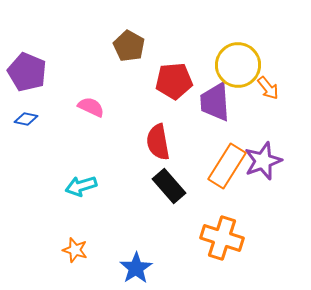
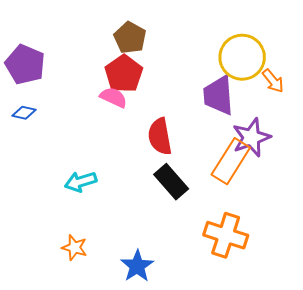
red pentagon: (174, 81) -> (124, 74), moved, turned -30
pink semicircle: (91, 107) -> (114, 97), moved
purple star: (263, 161) -> (251, 137), moved

